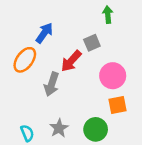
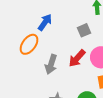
red arrow: (71, 61) -> (77, 58), moved

